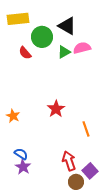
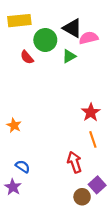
pink semicircle: (82, 48) -> (89, 38), moved
red star: (56, 109) -> (91, 112), moved
red arrow: (69, 161) -> (75, 162), moved
purple star: (23, 167) -> (13, 187), moved

